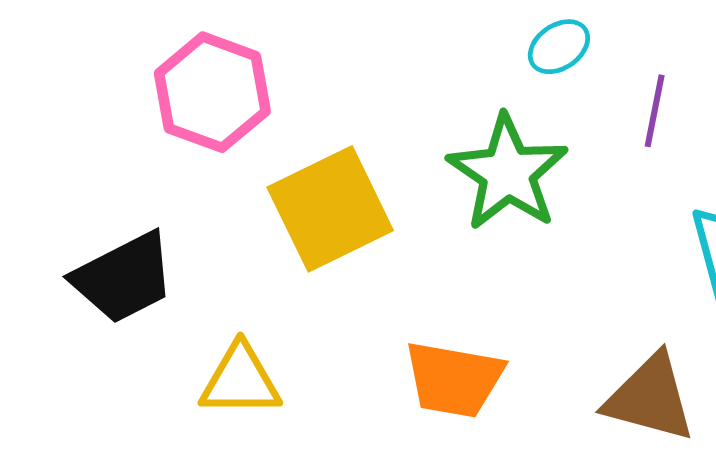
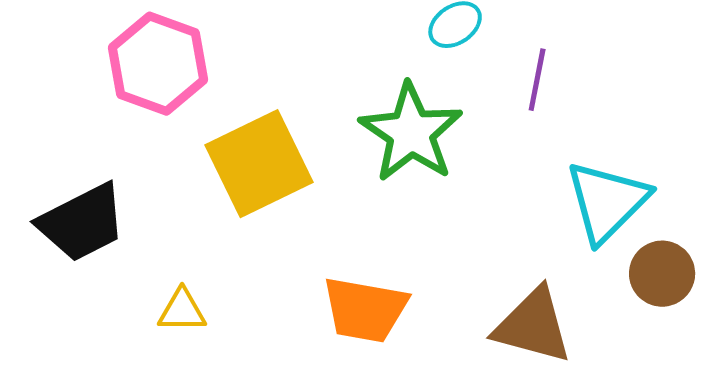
yellow triangle: (240, 380) -> (182, 311), size x0.7

